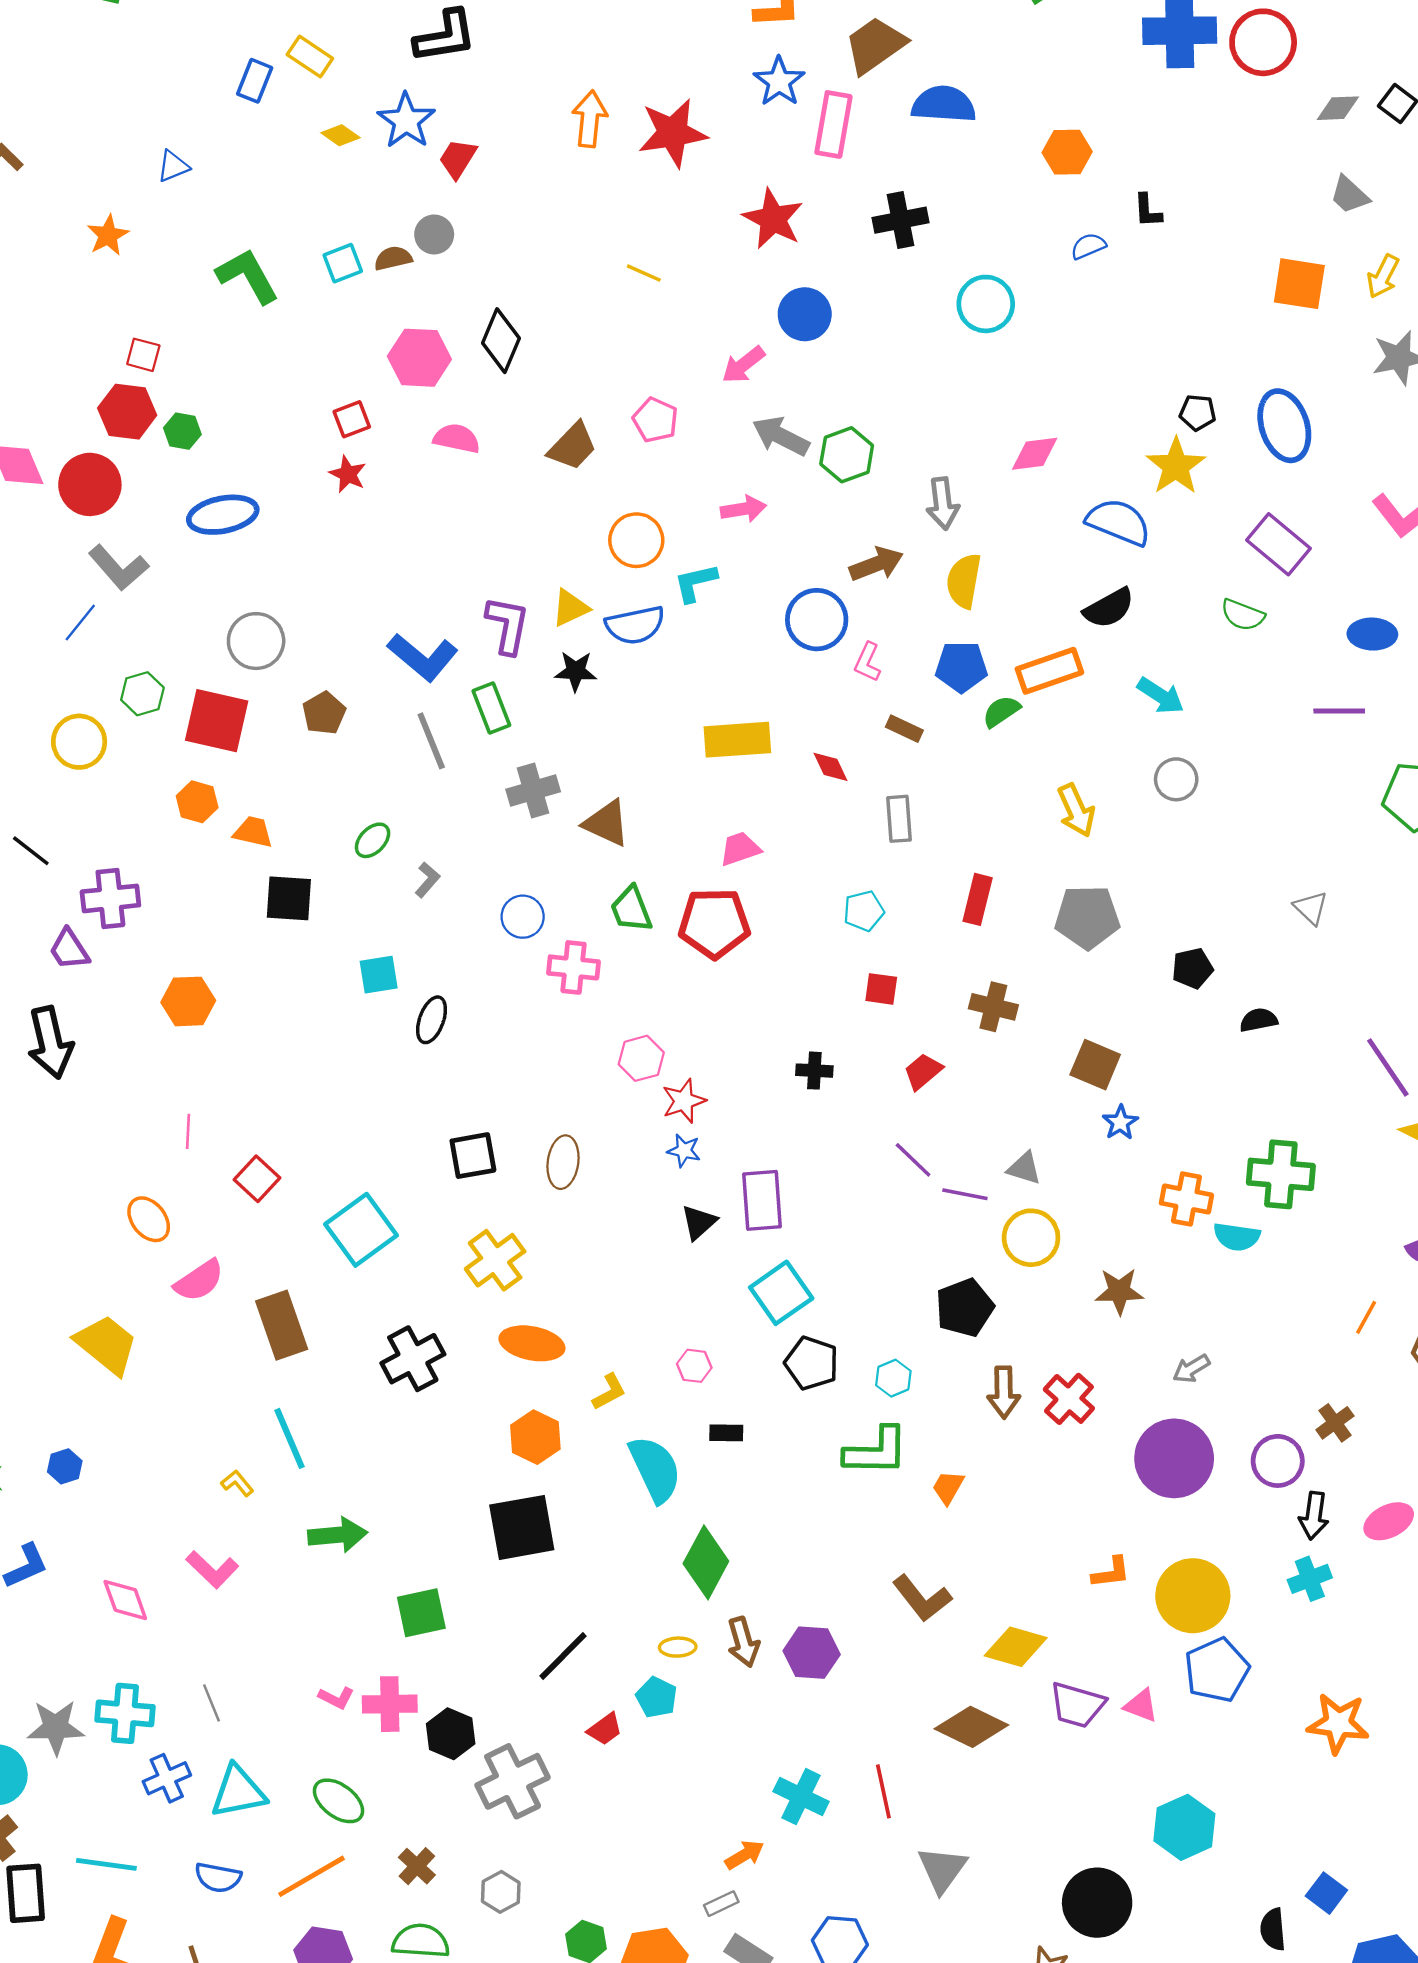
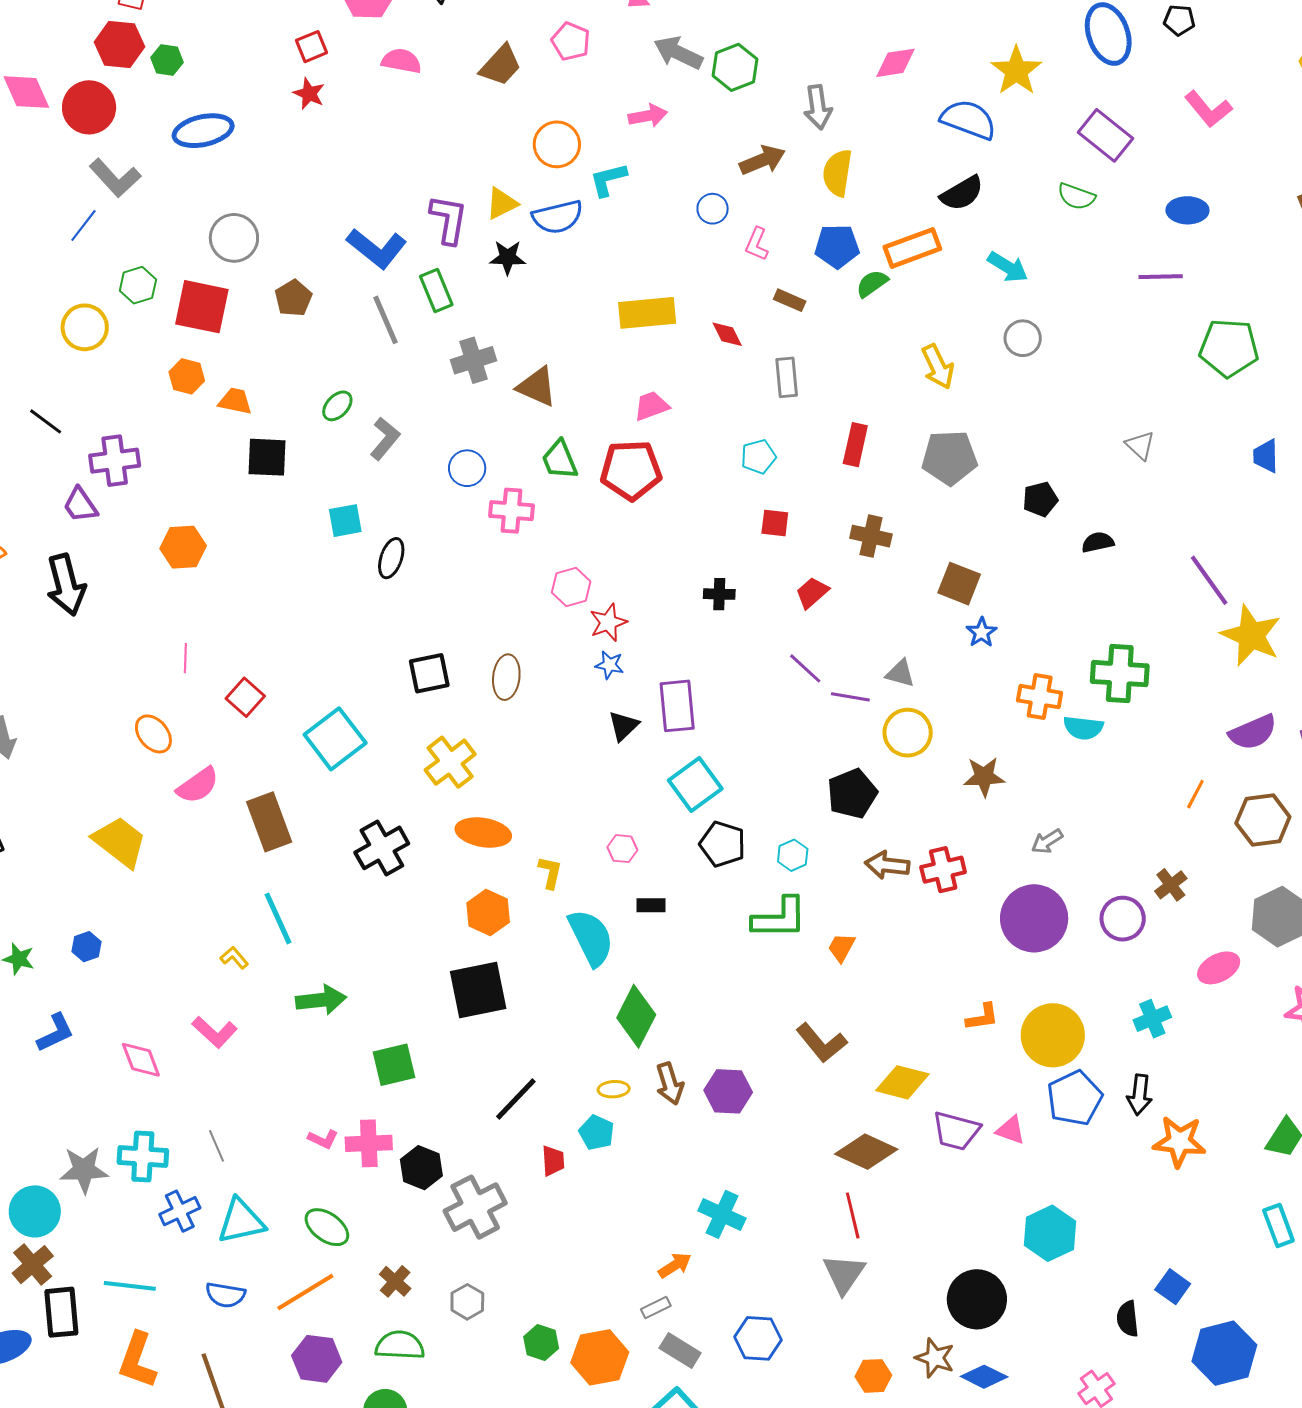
black pentagon: (1198, 412) -> (1179, 20), moved
blue circle: (817, 620) -> (713, 209), size x0.6
gray L-shape: (427, 880) -> (385, 439), size x1.4
yellow L-shape: (609, 1392) -> (550, 872), turned -48
brown arrow: (1004, 1392) -> (887, 865), turned 99
red cross: (1069, 1399) -> (943, 870), turned 36
black arrow: (1314, 1516) -> (1140, 1095), moved
red trapezoid: (605, 1729) -> (553, 1161), turned -56
red line: (883, 1791) -> (853, 1215), moved

